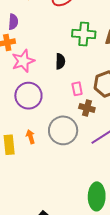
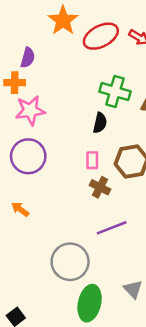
black semicircle: (60, 61) -> (100, 123), moved
gray circle: (63, 130) -> (70, 262), moved
orange arrow: (30, 137) -> (20, 209), turned -48

